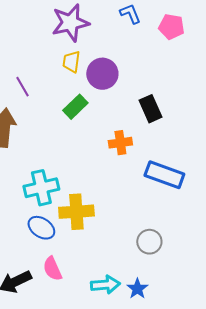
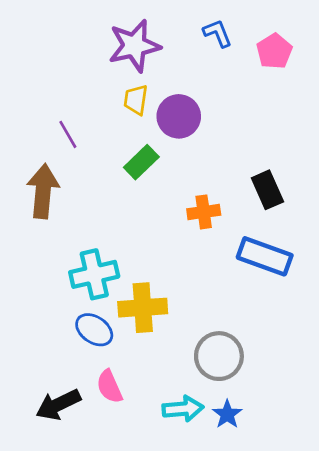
pink pentagon: (171, 27) -> (274, 51), turned 30
black rectangle: (150, 109) -> (267, 190), moved
gray circle: (149, 242) -> (219, 356), moved, size x1.4

